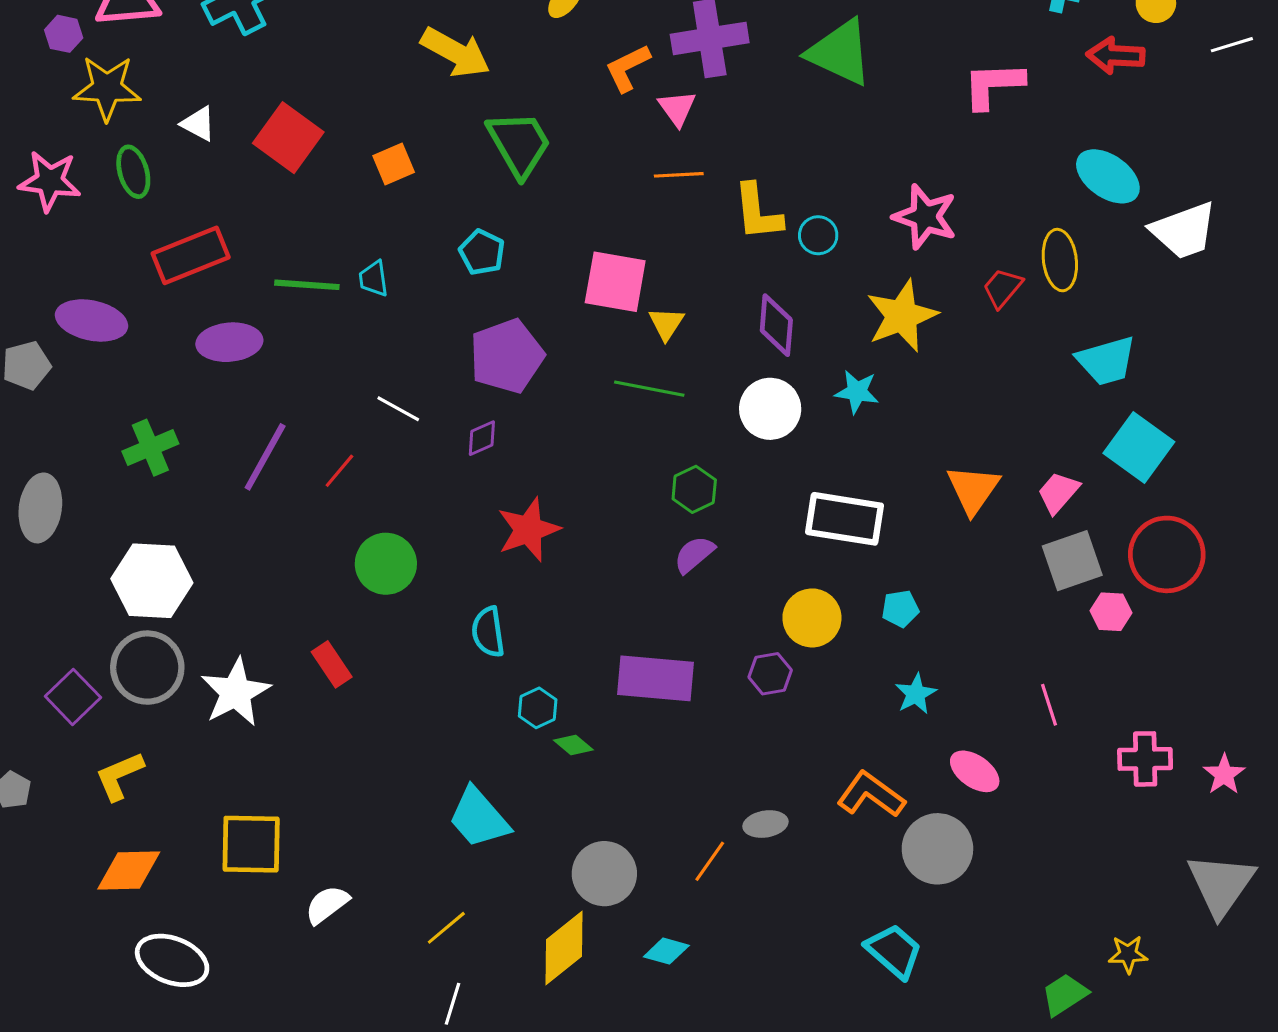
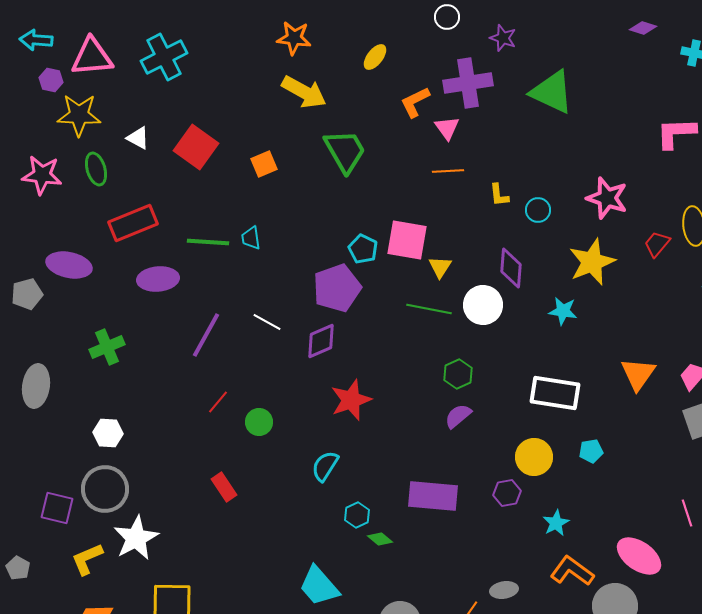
pink L-shape: (993, 85) -> (676, 133), moved
yellow L-shape: (758, 212) -> (499, 195), size x0.6
cyan pentagon: (482, 252) -> (363, 249), moved
white circle: (770, 409) -> (483, 305), moved
purple diamond: (482, 438) -> (321, 341), size x1.5
purple line: (265, 457) -> (206, 335), moved
red line: (339, 471) -> (218, 402), moved
green circle: (386, 564) -> (259, 422), size x0.7
white hexagon: (152, 581) -> (108, 433), size x0.6
cyan semicircle: (488, 632) -> (325, 466), turned 40
white star: (236, 692) -> (136, 538), moved
cyan star: (916, 694) -> (556, 523), moved
purple square: (73, 697) -> (57, 508), turned -32
pink ellipse: (975, 771) -> (639, 556), size x1.4

